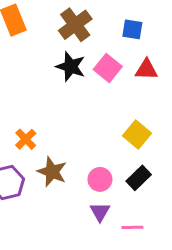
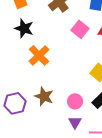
black star: (71, 67) -> (24, 28), moved
orange cross: (26, 139) -> (39, 55), moved, size x1.5

